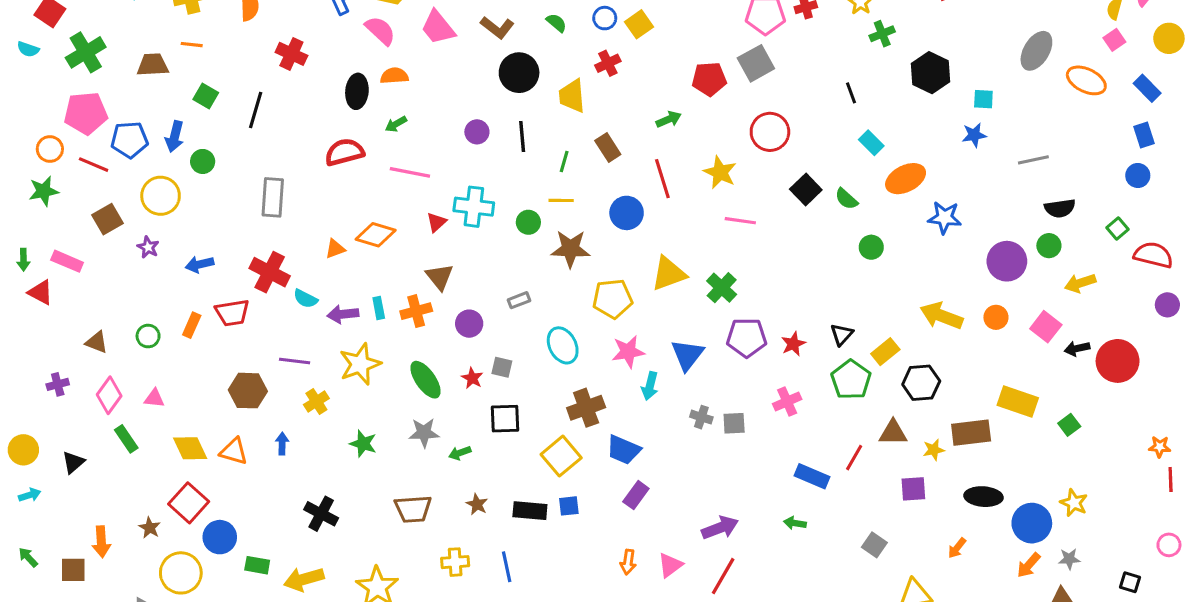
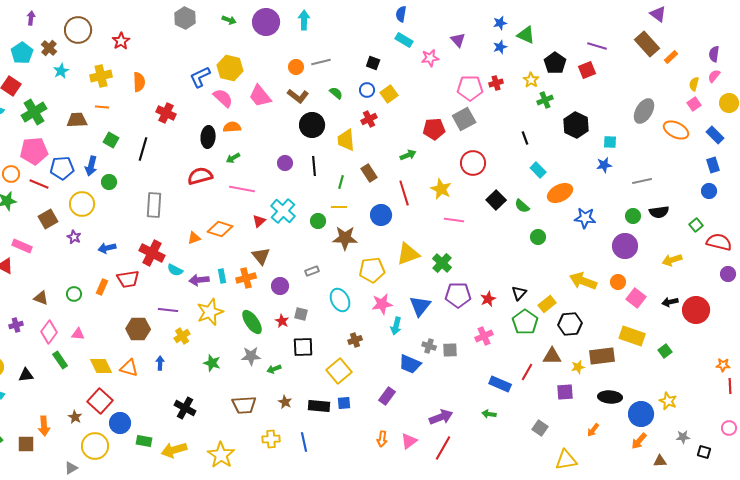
cyan cross: (474, 207) -> (283, 211), turned 35
green circle: (1049, 246) -> (633, 216), moved
pink square: (1046, 327) -> (636, 298), moved
brown cross: (586, 408) -> (355, 340), size x0.6
blue trapezoid: (623, 450) -> (410, 364), moved
black triangle: (73, 462) -> (26, 375), turned 35
gray star: (1069, 559) -> (683, 437), moved

